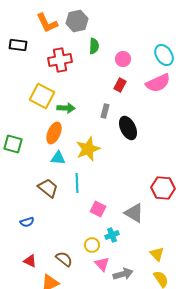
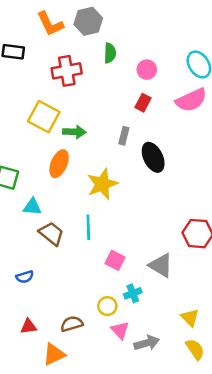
cyan triangle: (58, 158) -> (32, 207), moved
brown semicircle: (64, 259) -> (72, 324), turned -54
red triangle: (30, 261) -> (29, 326), turned -32

